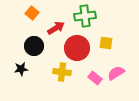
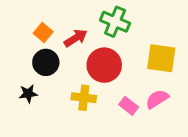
orange square: (32, 13) -> (43, 33), moved
green cross: (85, 16) -> (115, 22), turned 30
yellow square: (106, 43) -> (161, 58), moved, size x1.6

